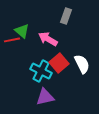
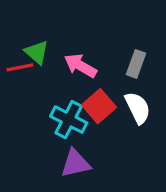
gray rectangle: (66, 16) -> (136, 64), moved

